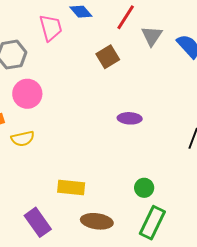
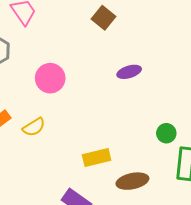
brown square: (108, 57) -> (103, 18), moved
pink circle: (27, 94) -> (50, 78), moved

